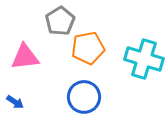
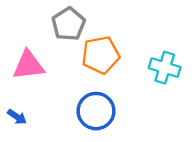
cyan cross: (144, 59) -> (165, 68), size x0.7

